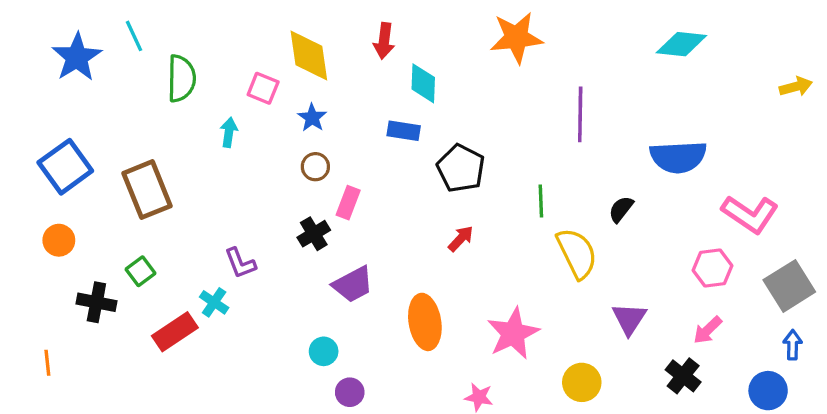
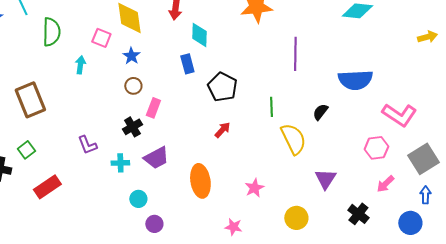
blue rectangle: (404, 131) -> (187, 64), turned 66
cyan cross: (214, 302) -> (120, 163), moved, turned -36
pink arrow: (708, 330) -> (385, 184), moved
pink star: (513, 333) -> (254, 188), size x0.6

